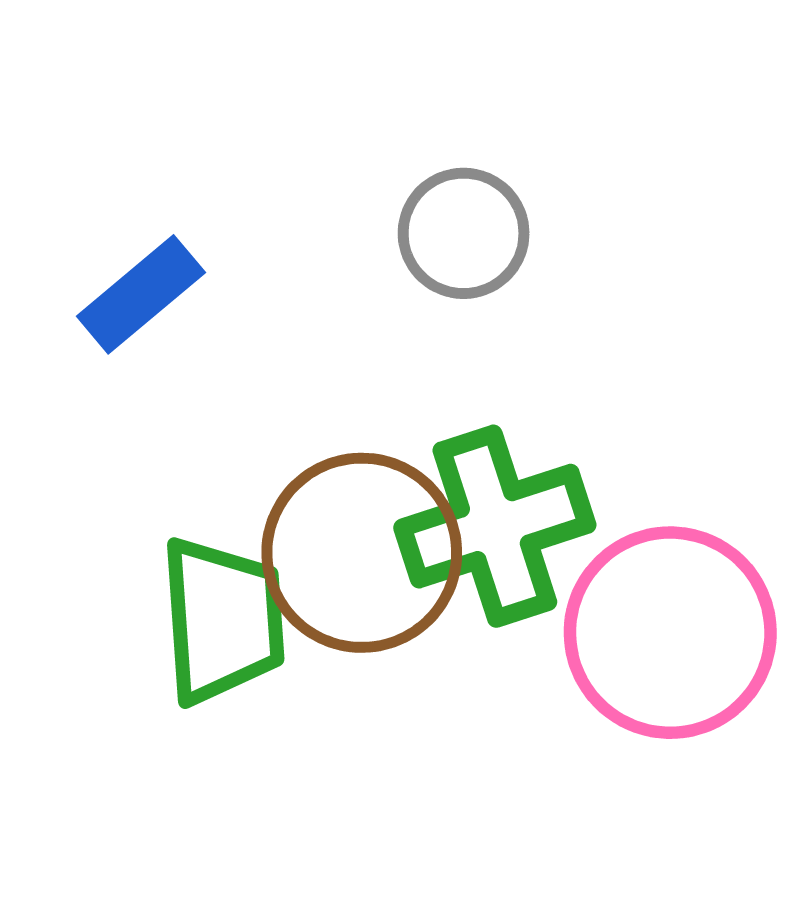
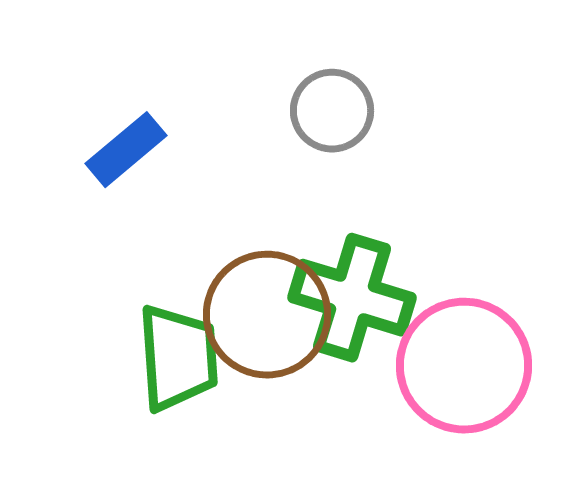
green cross: (495, 526) -> (352, 298), turned 35

